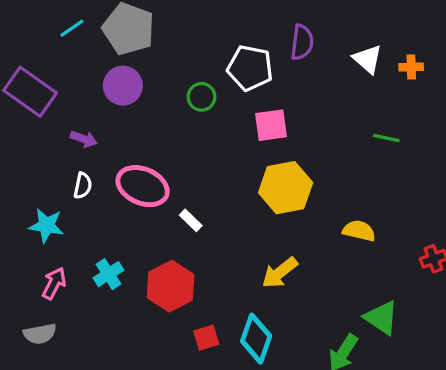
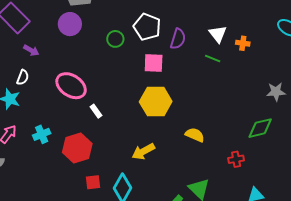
purple semicircle: (302, 42) -> (178, 39), moved
green line: (386, 138) -> (213, 58), moved
purple arrow: (84, 139) -> (31, 50), moved
white semicircle: (83, 186) -> (23, 77), moved

